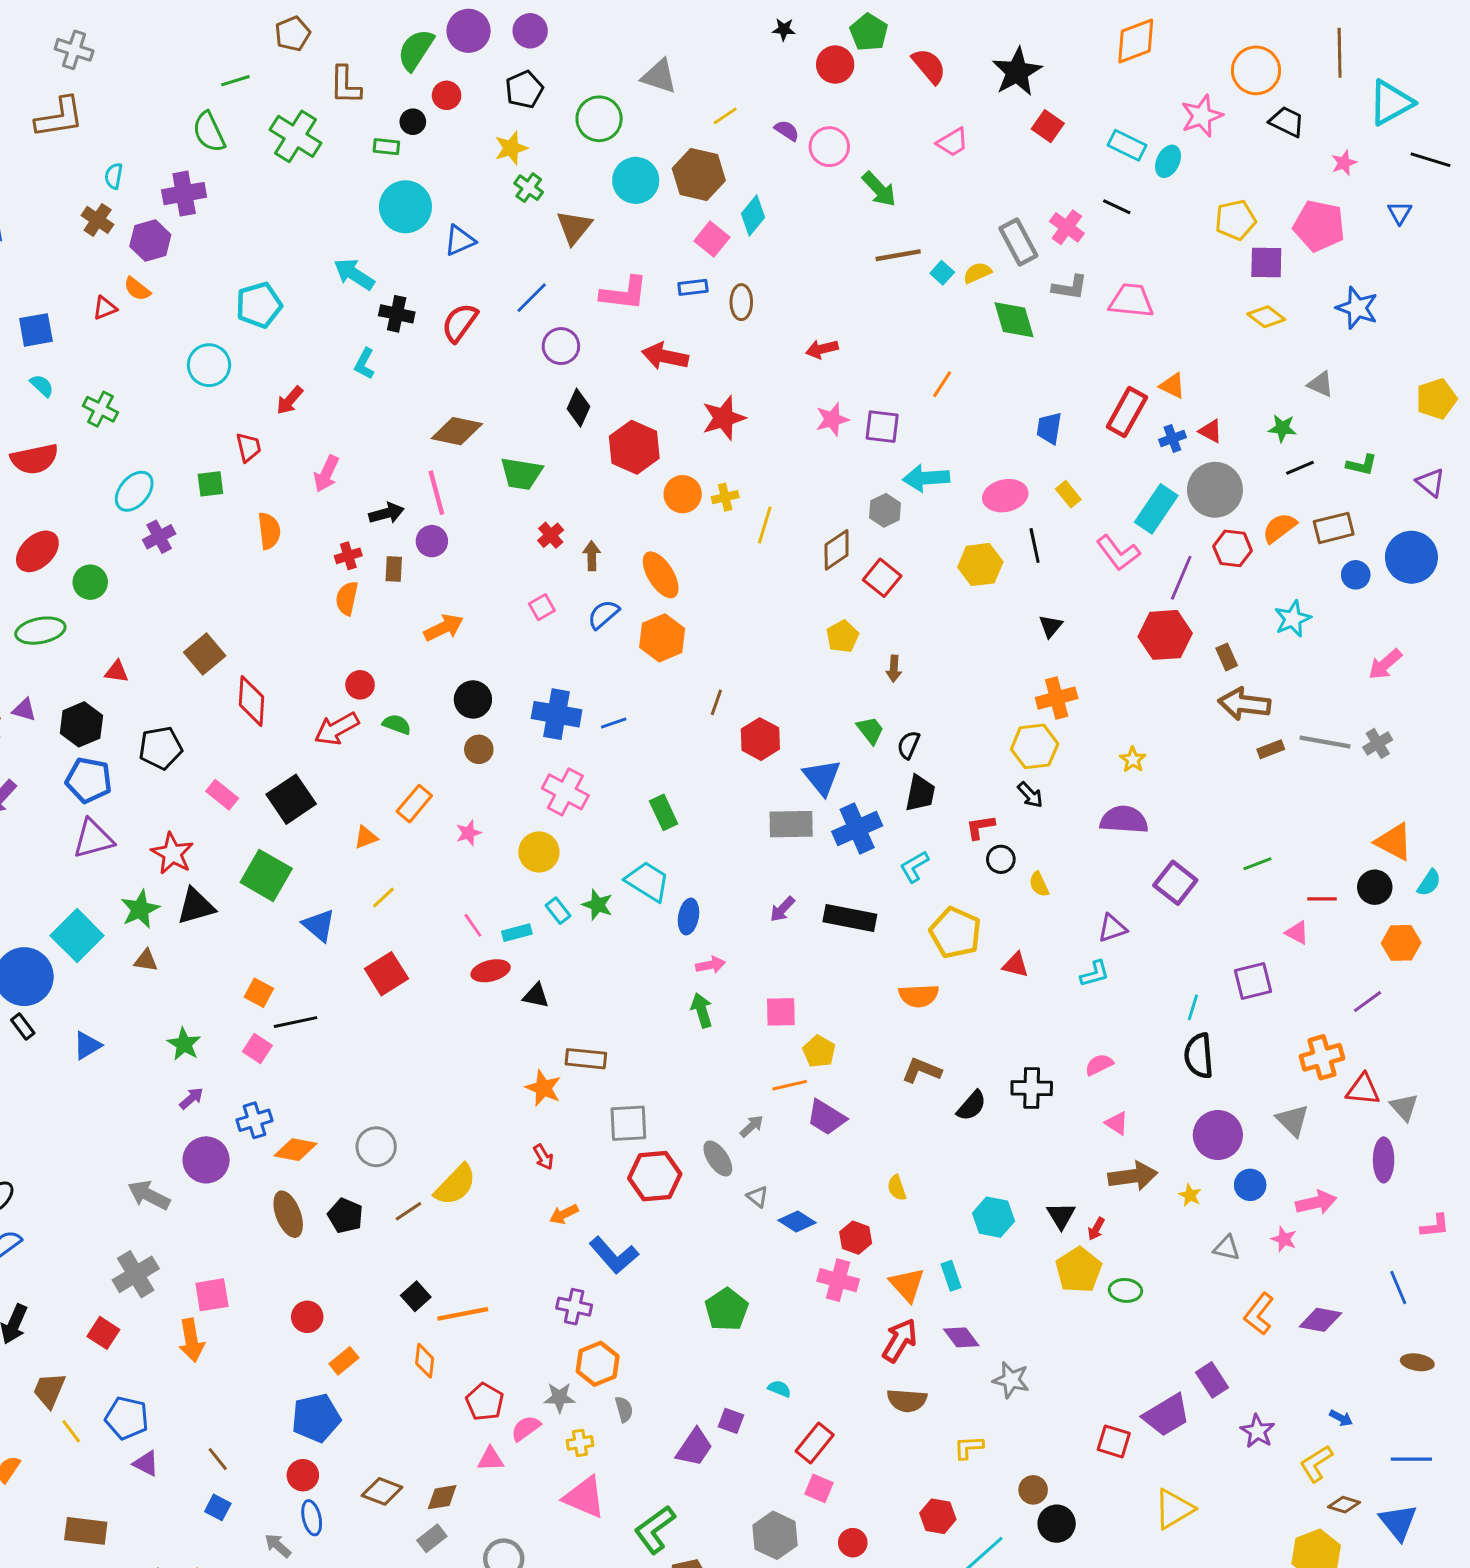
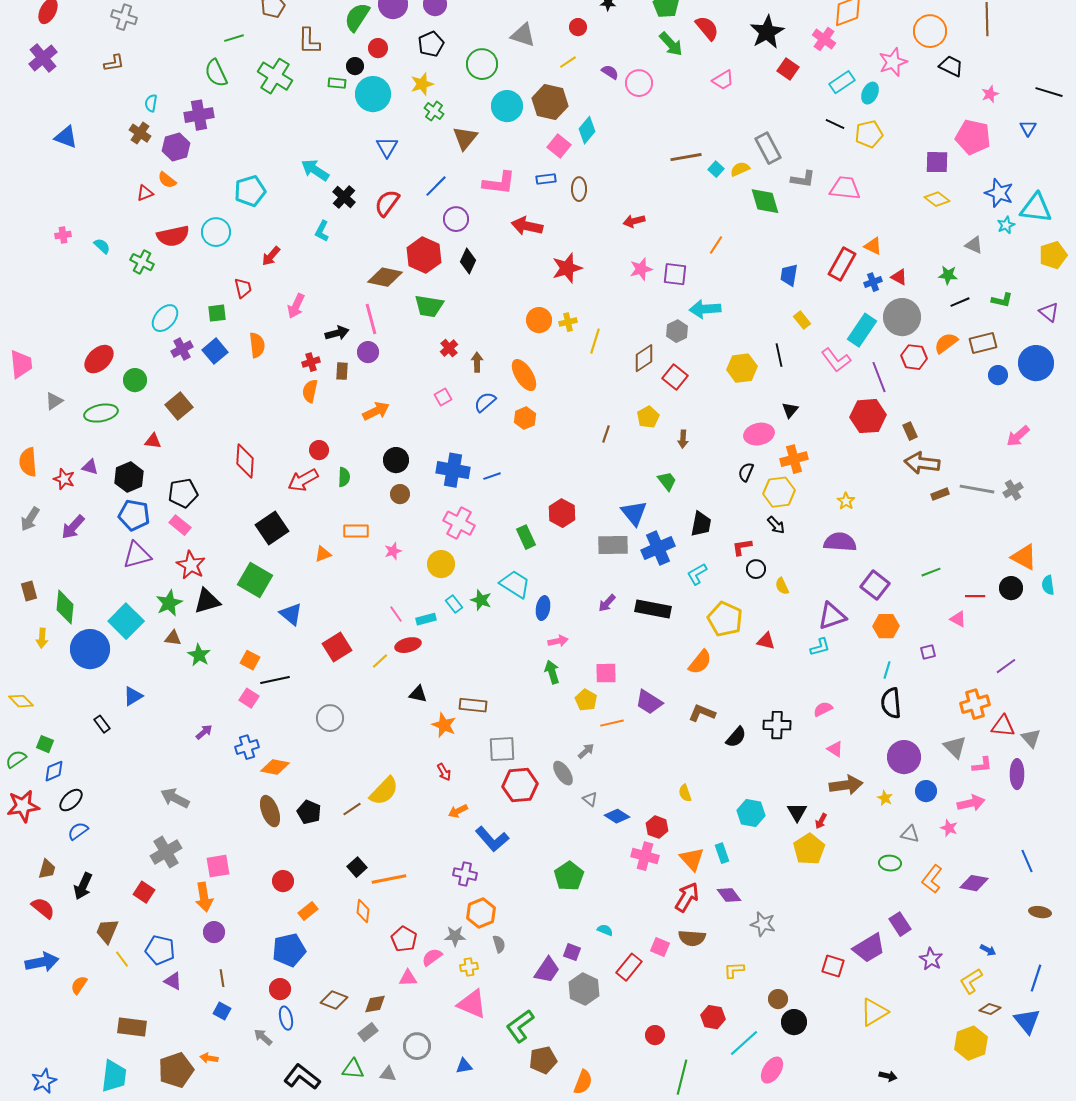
red circle: (835, 65) -> (578, 27), moved, size x0.7
cyan triangle: (1391, 103) -> (1036, 208), moved, turned 36
brown L-shape: (59, 117) -> (114, 63), size x0.6
cyan rectangle: (1127, 145) -> (842, 82), turned -60
green arrow: (879, 189) -> (671, 44), moved
cyan circle: (405, 207) -> (373, 94), moved
yellow pentagon: (1235, 220) -> (869, 134), moved
pink cross: (1067, 227) -> (824, 39), moved
blue triangle: (460, 240) -> (387, 147), turned -35
black cross: (397, 314) -> (344, 197), turned 30
blue square: (36, 330) -> (215, 351), moved, turned -30
red hexagon: (634, 447) -> (424, 255), moved
red semicircle: (34, 459) -> (173, 236), moved
pink ellipse: (1005, 496) -> (759, 434), moved
purple line: (1181, 578) -> (879, 377), turned -44
cyan star: (1293, 619) -> (1006, 225), moved, size x0.7
orange hexagon: (662, 638) -> (525, 418), size x0.7
brown square: (205, 654) -> (179, 406), moved
brown line: (716, 702) -> (606, 434), moved
green semicircle: (397, 724) -> (344, 477), turned 72
red hexagon: (760, 739) -> (562, 513), moved
black semicircle: (908, 745) -> (746, 472), moved
pink rectangle: (222, 795) -> (180, 525), moved
orange rectangle: (414, 804) -> (356, 531), turned 50
cyan semicircle: (1429, 883) -> (1048, 585), turned 138
yellow line: (383, 897) -> (380, 661), moved
purple triangle: (1112, 928) -> (832, 616), size x1.4
orange hexagon: (1401, 943) -> (886, 626), moved
purple square: (1253, 981) -> (928, 652), size x0.6
black triangle: (536, 996) -> (418, 694), moved
orange semicircle: (919, 996) -> (700, 662), turned -48
black rectangle: (23, 1026) -> (102, 724), moved
green star: (184, 1044) -> (199, 655), moved
yellow pentagon: (819, 1051) -> (586, 700), moved
purple trapezoid: (826, 1117) -> (649, 702), moved
gray circle: (376, 1147) -> (330, 718), moved
purple circle: (206, 1160) -> (214, 932), moved, size x0.7
pink L-shape: (1435, 1226) -> (982, 765), moved
green ellipse: (1125, 1290) -> (890, 863), moved
brown line: (218, 1459) -> (222, 978), turned 30
blue line: (1411, 1459) -> (1036, 978), turned -72
pink square: (819, 1488) -> (660, 947), moved
gray hexagon: (775, 1535) -> (584, 989), moved

